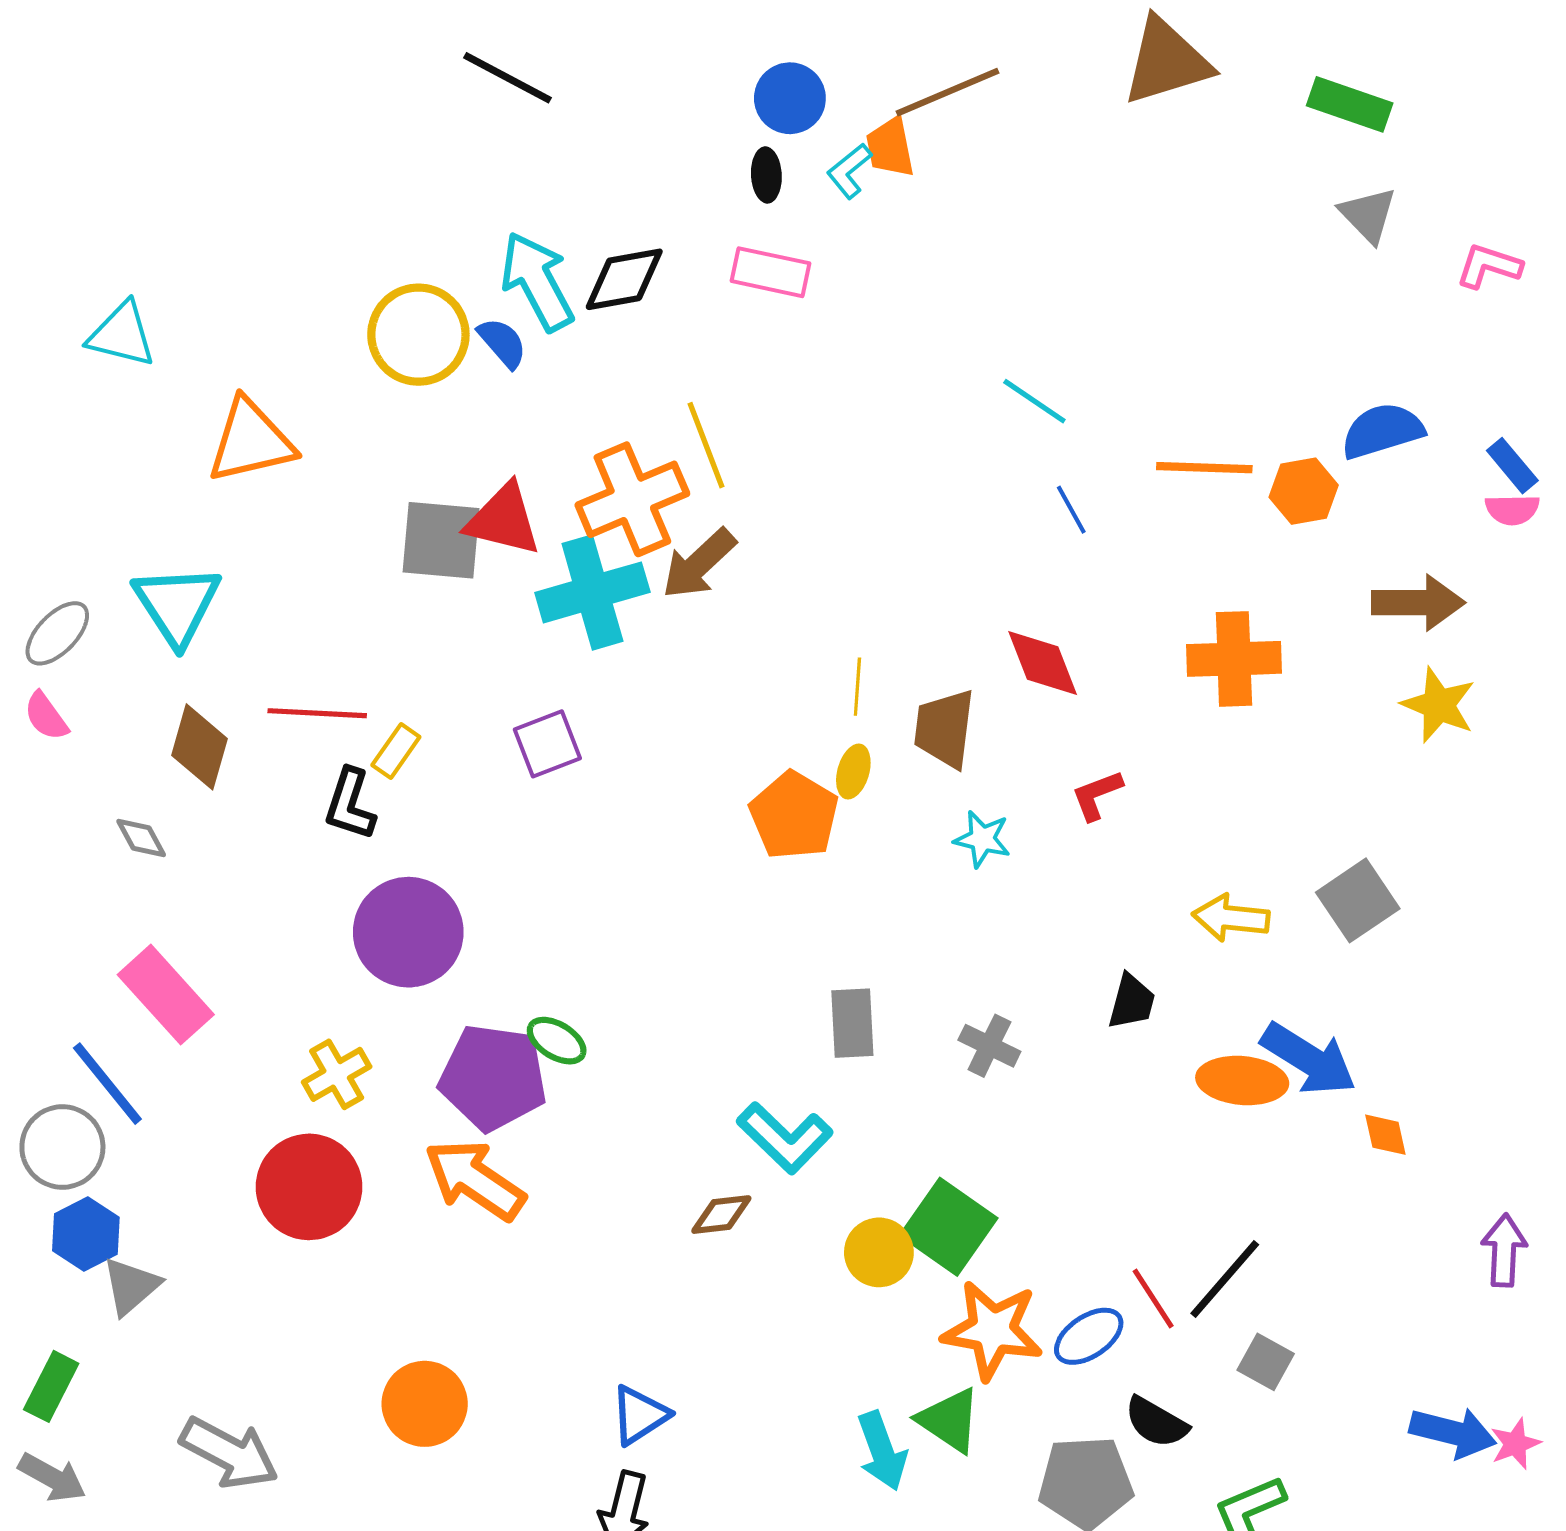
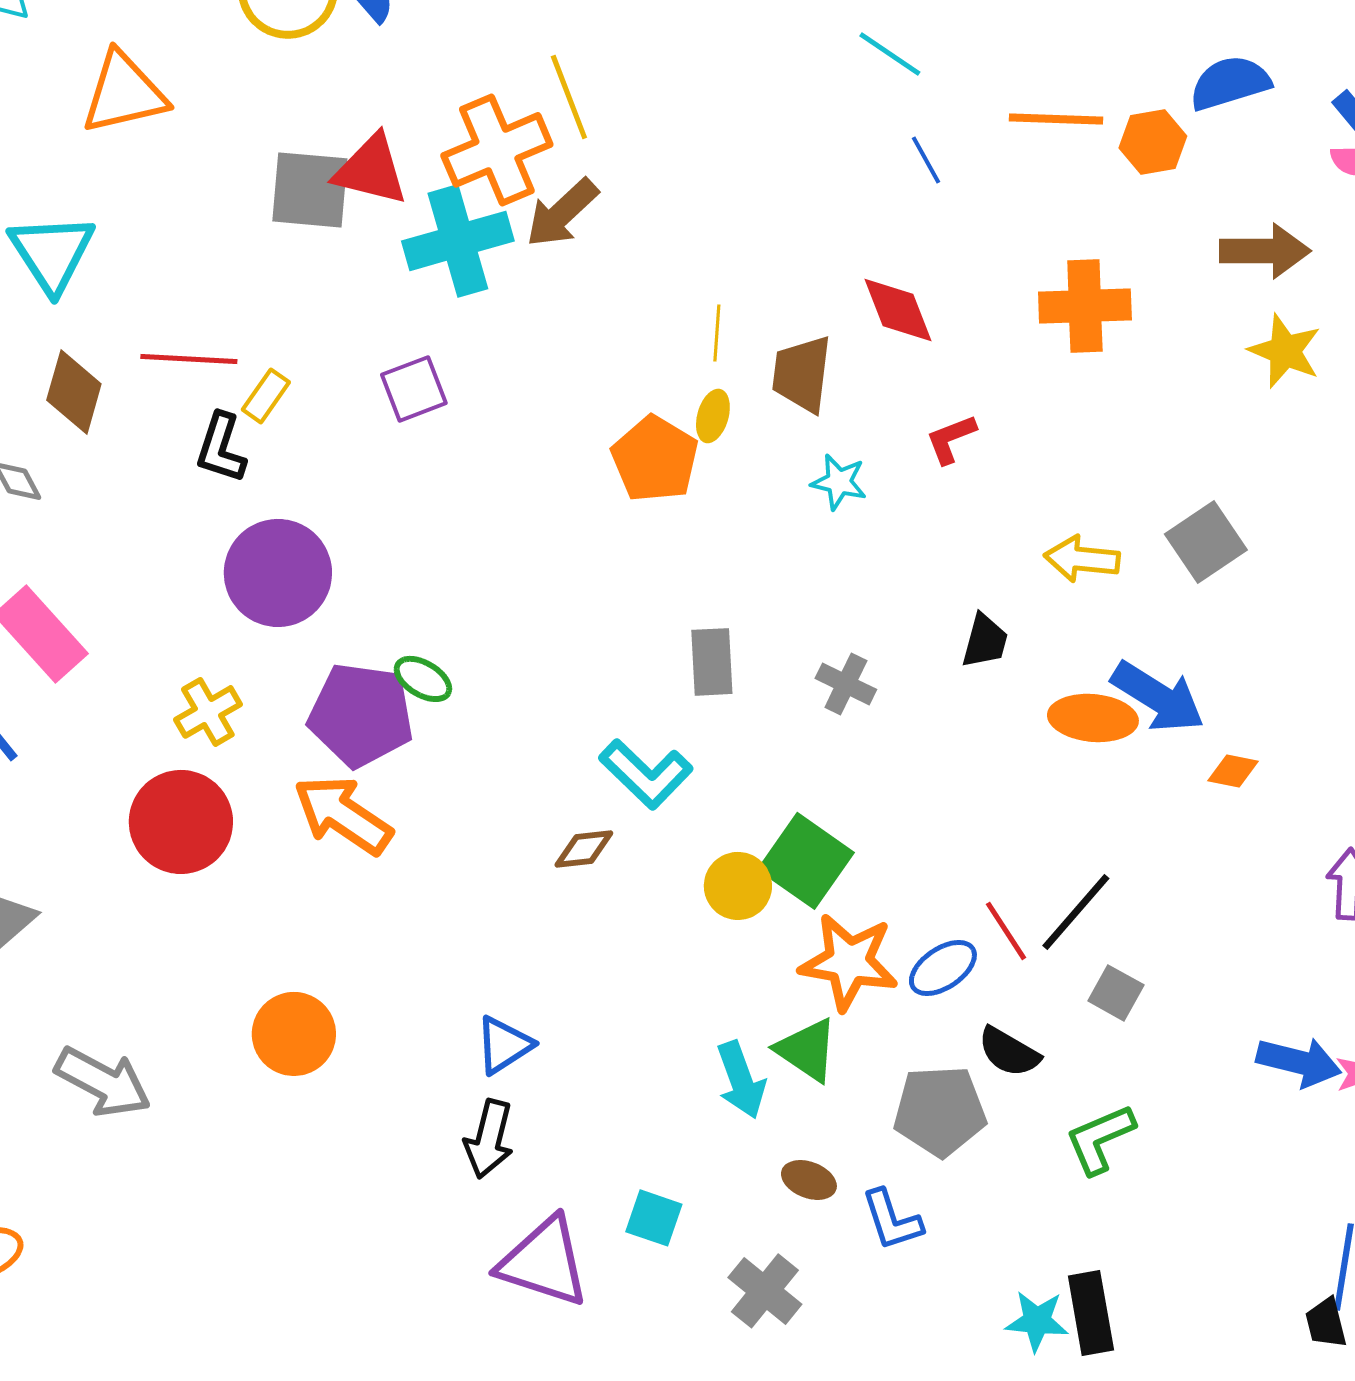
orange diamond: (1385, 1135) -> (1233, 771), turned -66

